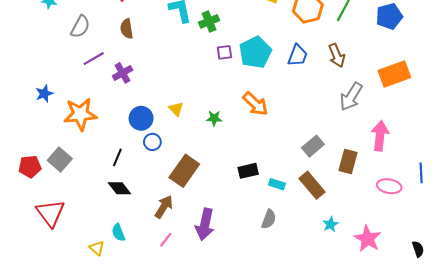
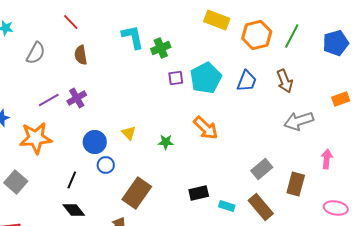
purple line: (94, 59) -> (49, 100), moved
orange rectangle: (394, 74) -> (341, 99), size x0.6
gray arrow: (351, 97) -> (299, 121), turned 40
pink arrow: (380, 136) -> (327, 159), size x0.7

